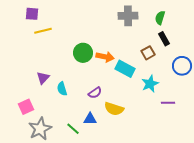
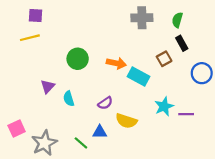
yellow line: (43, 31) -> (30, 38), moved
green circle: (83, 53) -> (78, 59), moved
cyan star: (150, 84) -> (164, 106), moved
pink square: (26, 107) -> (17, 129), moved

